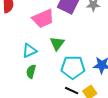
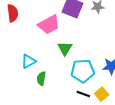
cyan triangle: (30, 51) -> (28, 61), moved

